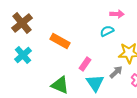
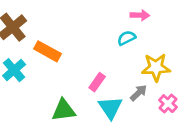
orange rectangle: (60, 41) -> (47, 51), moved
green triangle: (60, 85) -> (64, 110), turned -30

